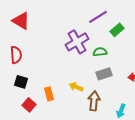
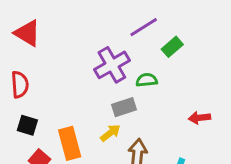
gray rectangle: (104, 74) -> (124, 107), moved
yellow arrow: (76, 87) -> (110, 133), turned 120
orange rectangle: (49, 94) -> (70, 143), size x1.5

